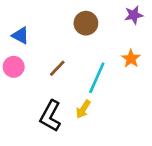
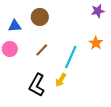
brown circle: (86, 23) -> (40, 17), moved
blue triangle: (20, 35) -> (15, 26), turned -32

